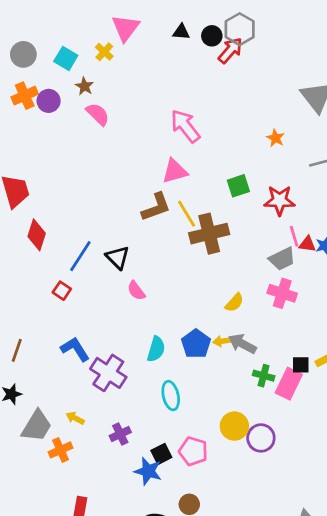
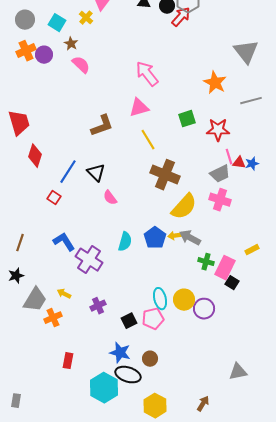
orange star: (276, 138) -> (215, 83), size x1.6
brown L-shape: (156, 207) -> (102, 126), moved
brown cross: (209, 234) -> (165, 175), moved, turned 36
yellow semicircle: (234, 303) -> (184, 207), size x1.8
black square: (301, 365) -> (232, 283), moved, turned 32
cyan ellipse: (171, 396) -> (160, 299), moved
pink pentagon: (193, 451) -> (153, 319), turned -30
blue star: (148, 471) -> (120, 353), moved

